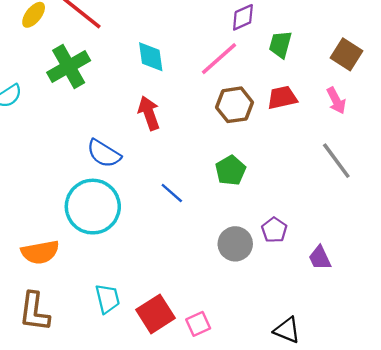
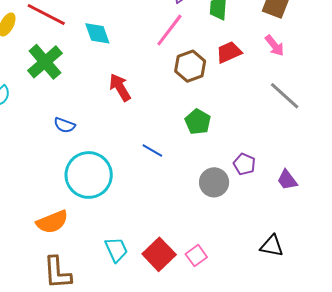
cyan diamond: (151, 57) -> (97, 33), moved
blue semicircle: (104, 153) -> (64, 125), moved, size x0.7

